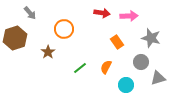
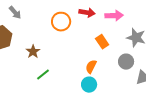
orange circle: (64, 29) -> (61, 22), moved
green line: (80, 68) -> (43, 75), moved
cyan circle: (126, 85) -> (89, 85), moved

